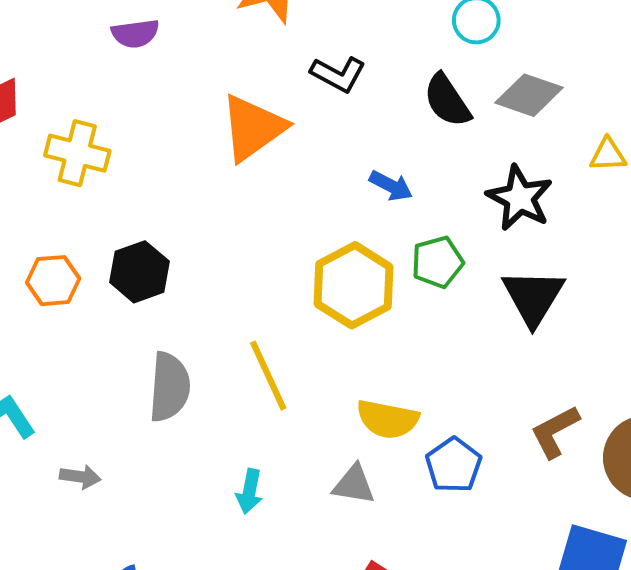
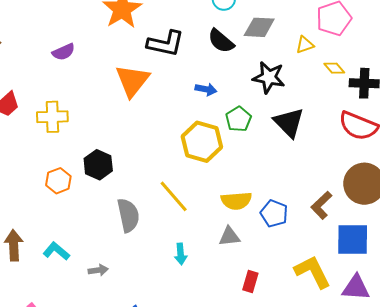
black L-shape: (338, 74) -> (166, 43), size x1.4
brown L-shape: (555, 432) -> (321, 205), moved

